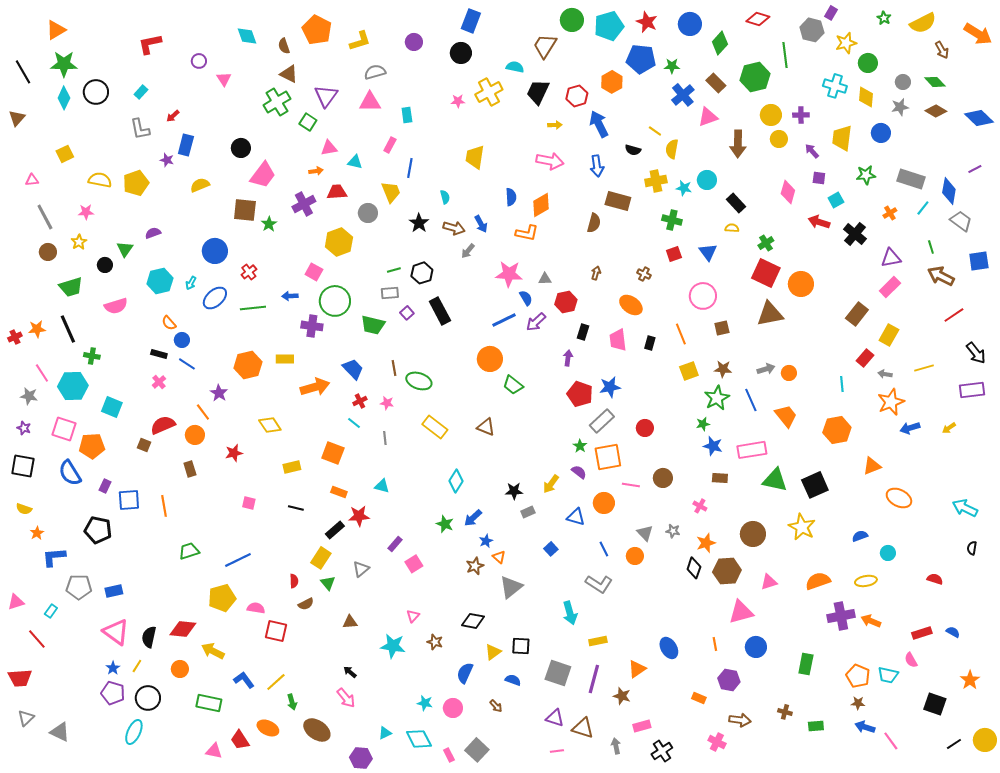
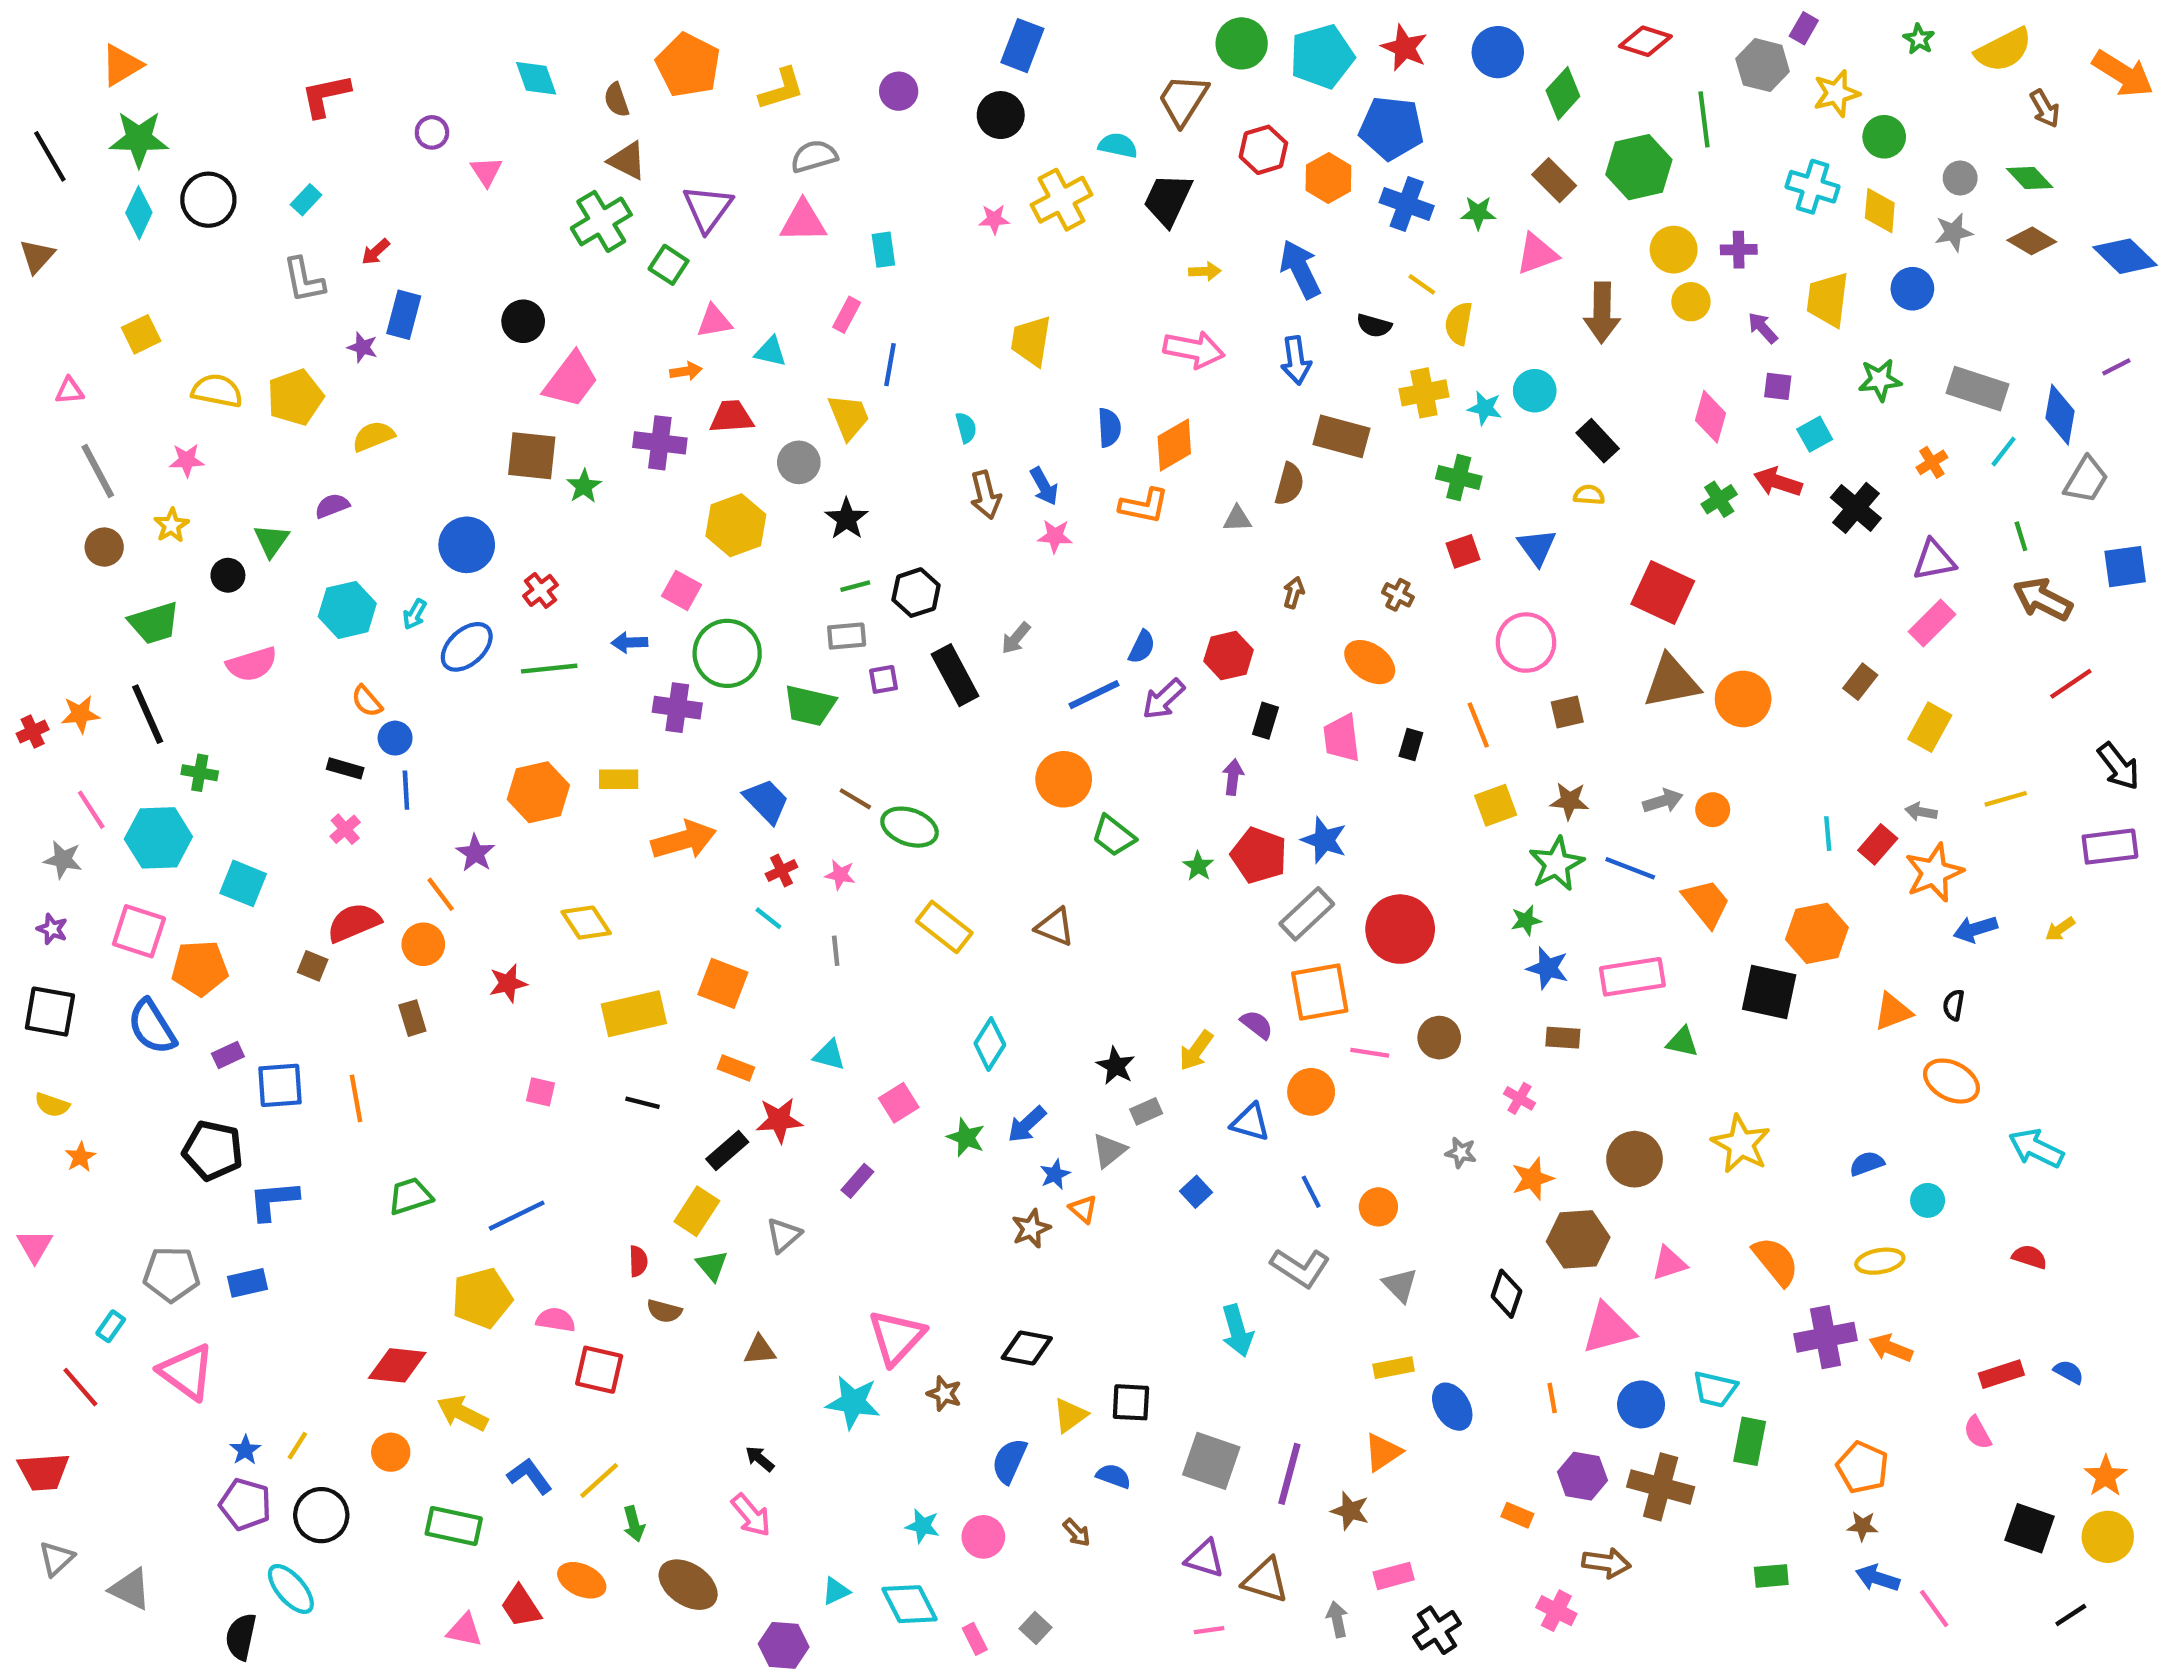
green star: (672, 66) -> (1478, 213), moved
blue cross: (683, 95) -> (1407, 204), moved, turned -30
red hexagon: (577, 96) -> (1263, 150), moved
yellow semicircle: (200, 185) -> (373, 436), moved
purple cross: (304, 204) -> (660, 443), turned 35
gray trapezoid: (961, 221) -> (2086, 480), turned 85
black star: (419, 223) -> (847, 519), moved
brown arrow: (454, 228) -> (985, 495), turned 60
green cross: (766, 243) -> (1719, 499), moved
gray arrow: (468, 251) -> (1016, 638), moved
pink star: (509, 274) -> (1055, 536), moved, size x0.6
gray triangle: (545, 279) -> (1237, 519), moved
orange circle: (801, 284) -> (1743, 699), moved
blue semicircle: (526, 298) -> (1142, 647), turned 56
purple square: (407, 313) -> (883, 679), turned 32
brown rectangle: (857, 314) -> (1860, 682), size x0.7
red rectangle: (865, 358) -> (1878, 844), moved
blue line: (187, 364) -> (406, 790), turned 54
brown line: (394, 368) -> (855, 799), turned -49
blue star: (610, 387) -> (1324, 840), turned 30
blue line: (751, 400) -> (1630, 868), turned -45
red circle: (645, 428) -> (1400, 929), size x1.8
green star: (580, 446) -> (1198, 866), moved
yellow rectangle: (292, 467) -> (634, 1014), size x1.6
green triangle: (775, 480) -> (1682, 1042), size x0.6
black square: (815, 485) -> (1769, 992), moved, turned 36
purple rectangle: (105, 486) -> (228, 1055), turned 40
black star: (514, 491) -> (1116, 1066), turned 30
cyan arrow: (965, 508) -> (2036, 1148), moved
gray triangle: (645, 533) -> (1400, 1285), moved
black semicircle: (972, 548) -> (1954, 1005), moved
blue L-shape: (54, 557) -> (274, 1200), moved
pink square: (414, 564) -> (899, 1103), moved
black diamond: (694, 568) -> (1506, 1294), moved
orange semicircle: (818, 581) -> (1776, 1261), turned 70
gray triangle: (511, 587) -> (1109, 1150), moved, size x0.7
pink triangle: (16, 602) -> (35, 1246), moved, turned -42
brown semicircle: (306, 604) -> (664, 1311), turned 42
pink triangle: (413, 616) -> (896, 1337), size x2.0
pink triangle: (116, 632) -> (187, 1372), moved
black semicircle: (149, 637) -> (241, 1637), moved
yellow rectangle: (598, 641) -> (1394, 1368), moved
cyan trapezoid: (888, 675) -> (1715, 1389), moved
brown cross: (785, 712) -> (1661, 1487), moved, size x2.0
cyan ellipse: (134, 732) -> (291, 1589), turned -65
yellow circle: (985, 740) -> (2108, 1537), moved
gray square: (477, 750) -> (1035, 1628), size x0.6

